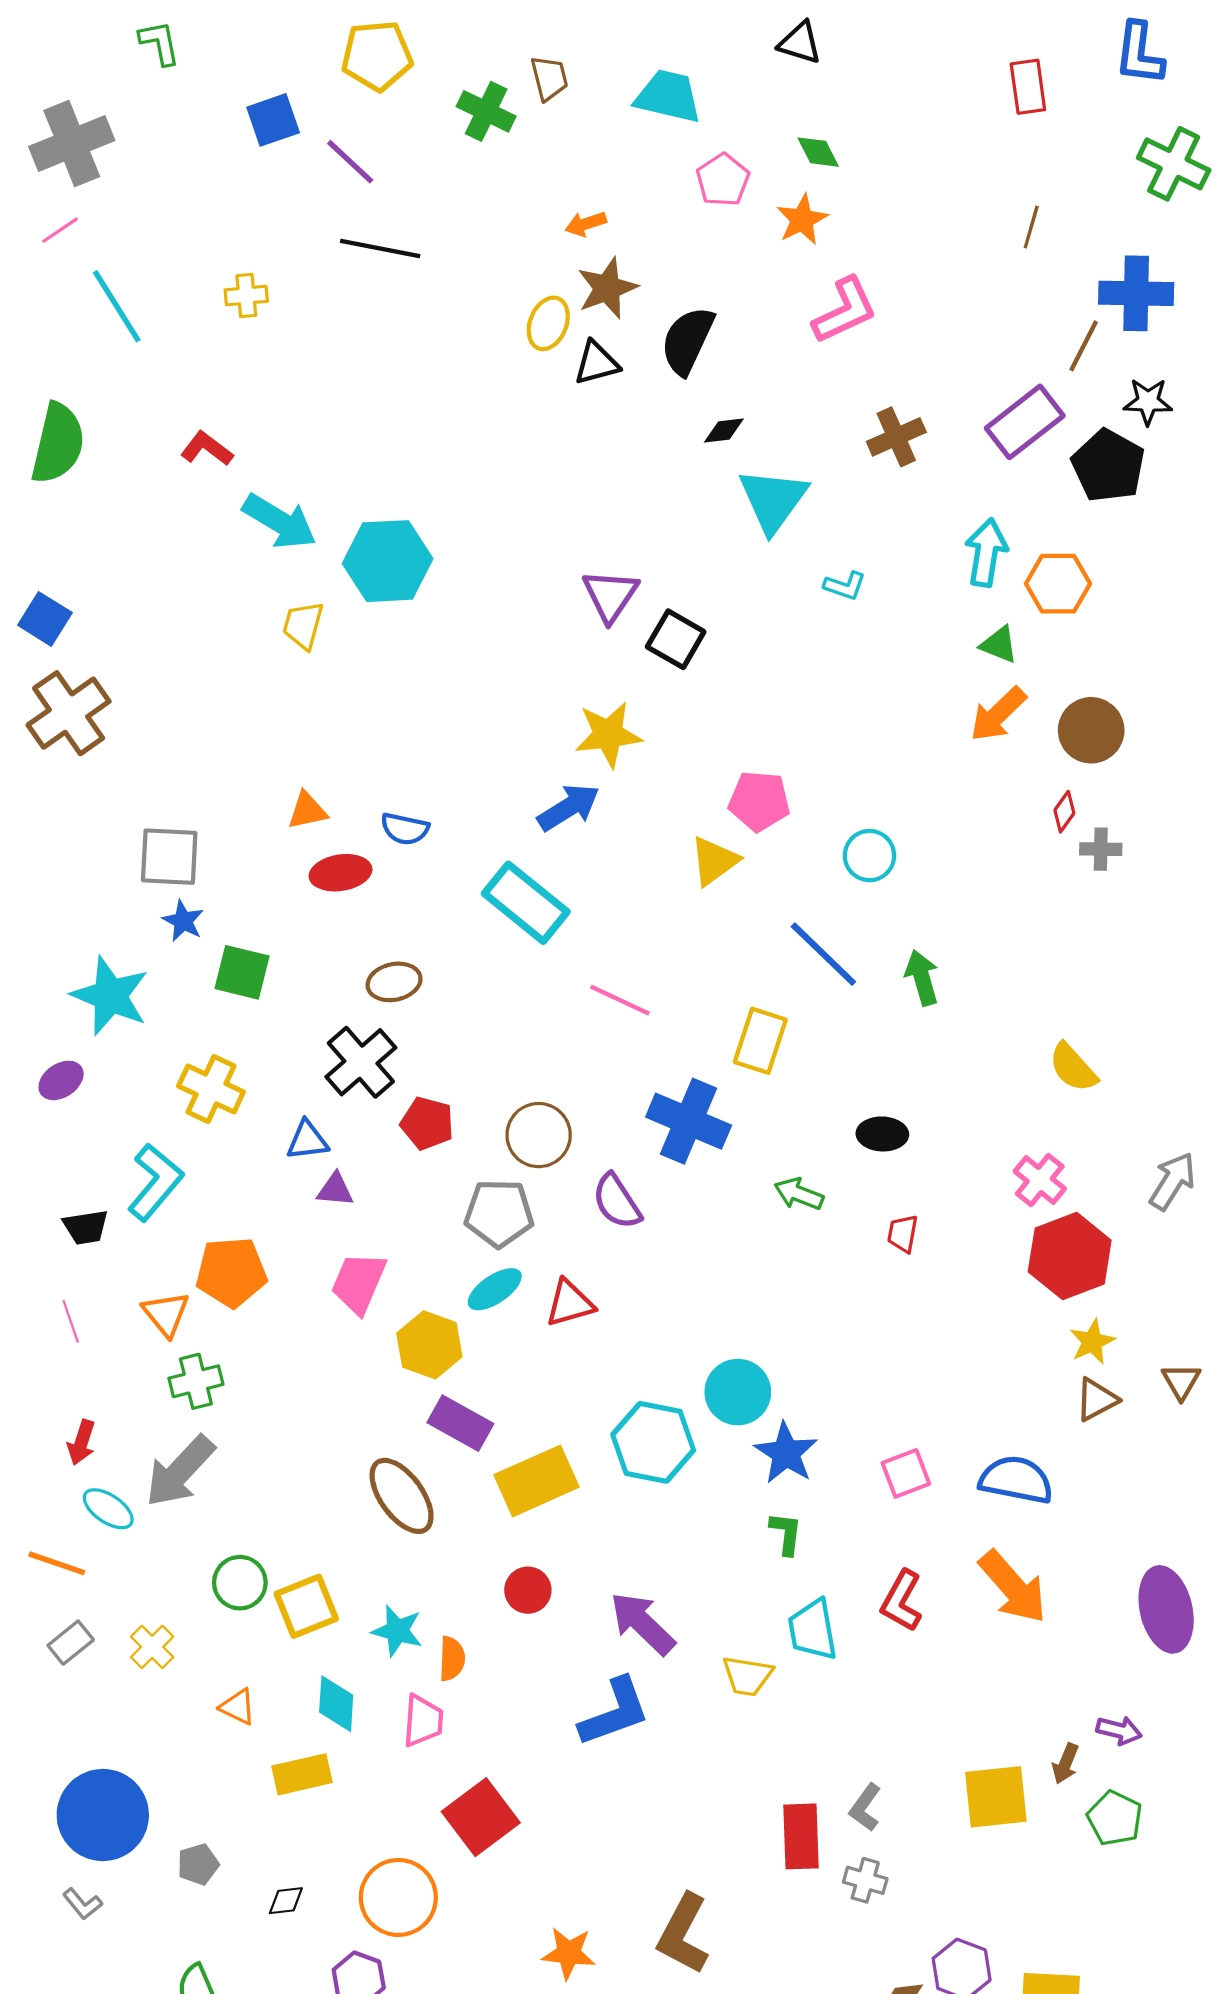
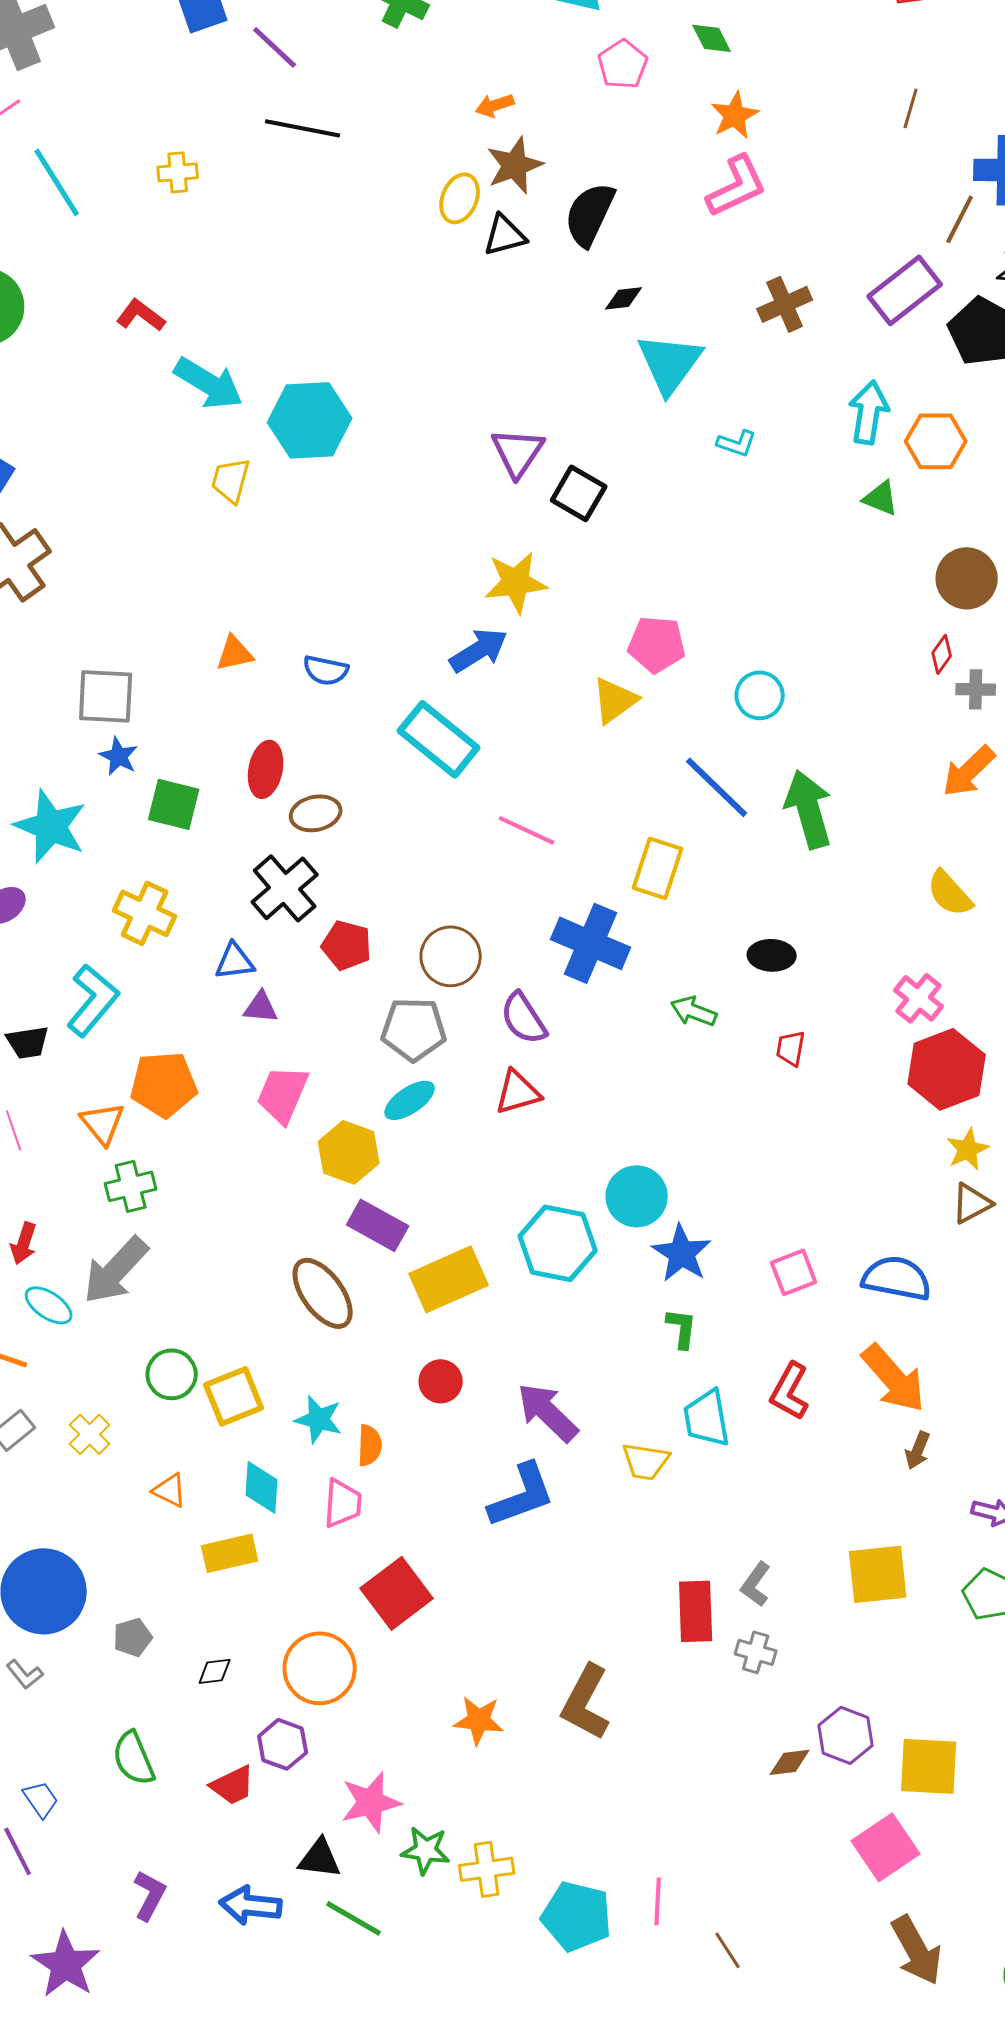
orange star: (802, 220) -> (735, 115), moved
orange arrow: (998, 714) -> (969, 771), moved
red ellipse: (341, 873) -> (266, 769), moved, turned -70
green arrow: (922, 978) -> (809, 809), size x1.5
red triangle: (570, 1303) -> (518, 1092), moved
brown arrow: (1065, 1764) -> (918, 1450), moved

